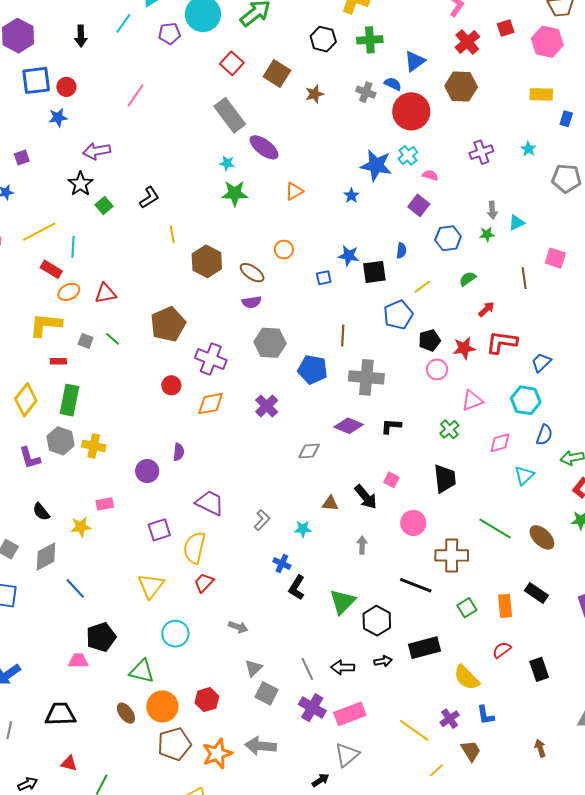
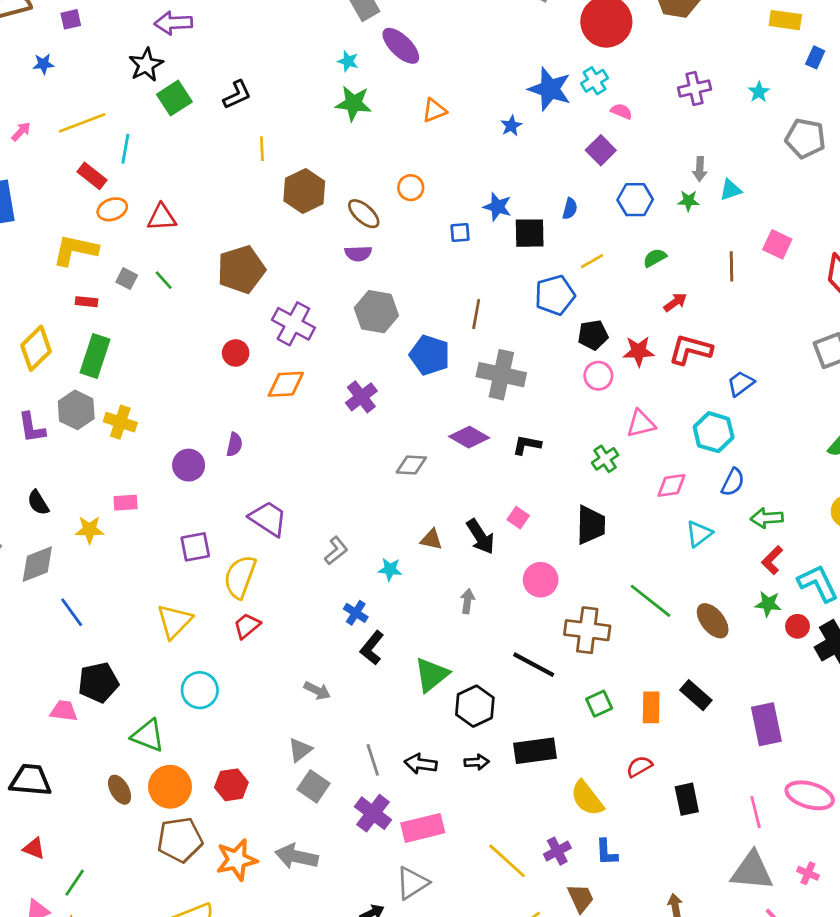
green square: (104, 206) -> (174, 98), size x1.4
gray arrow: (238, 627) -> (317, 691), moved

